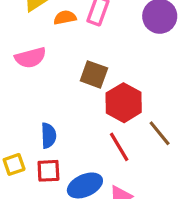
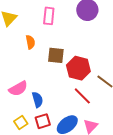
orange semicircle: (65, 18) -> (30, 42), moved, turned 104
pink semicircle: (30, 58) -> (18, 89), moved

